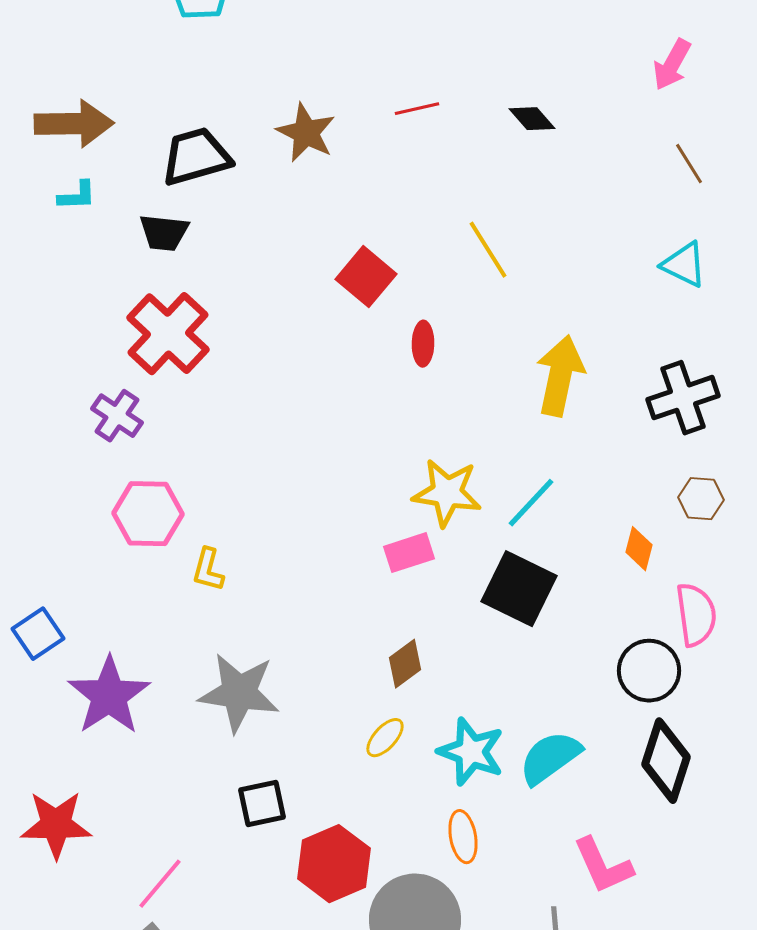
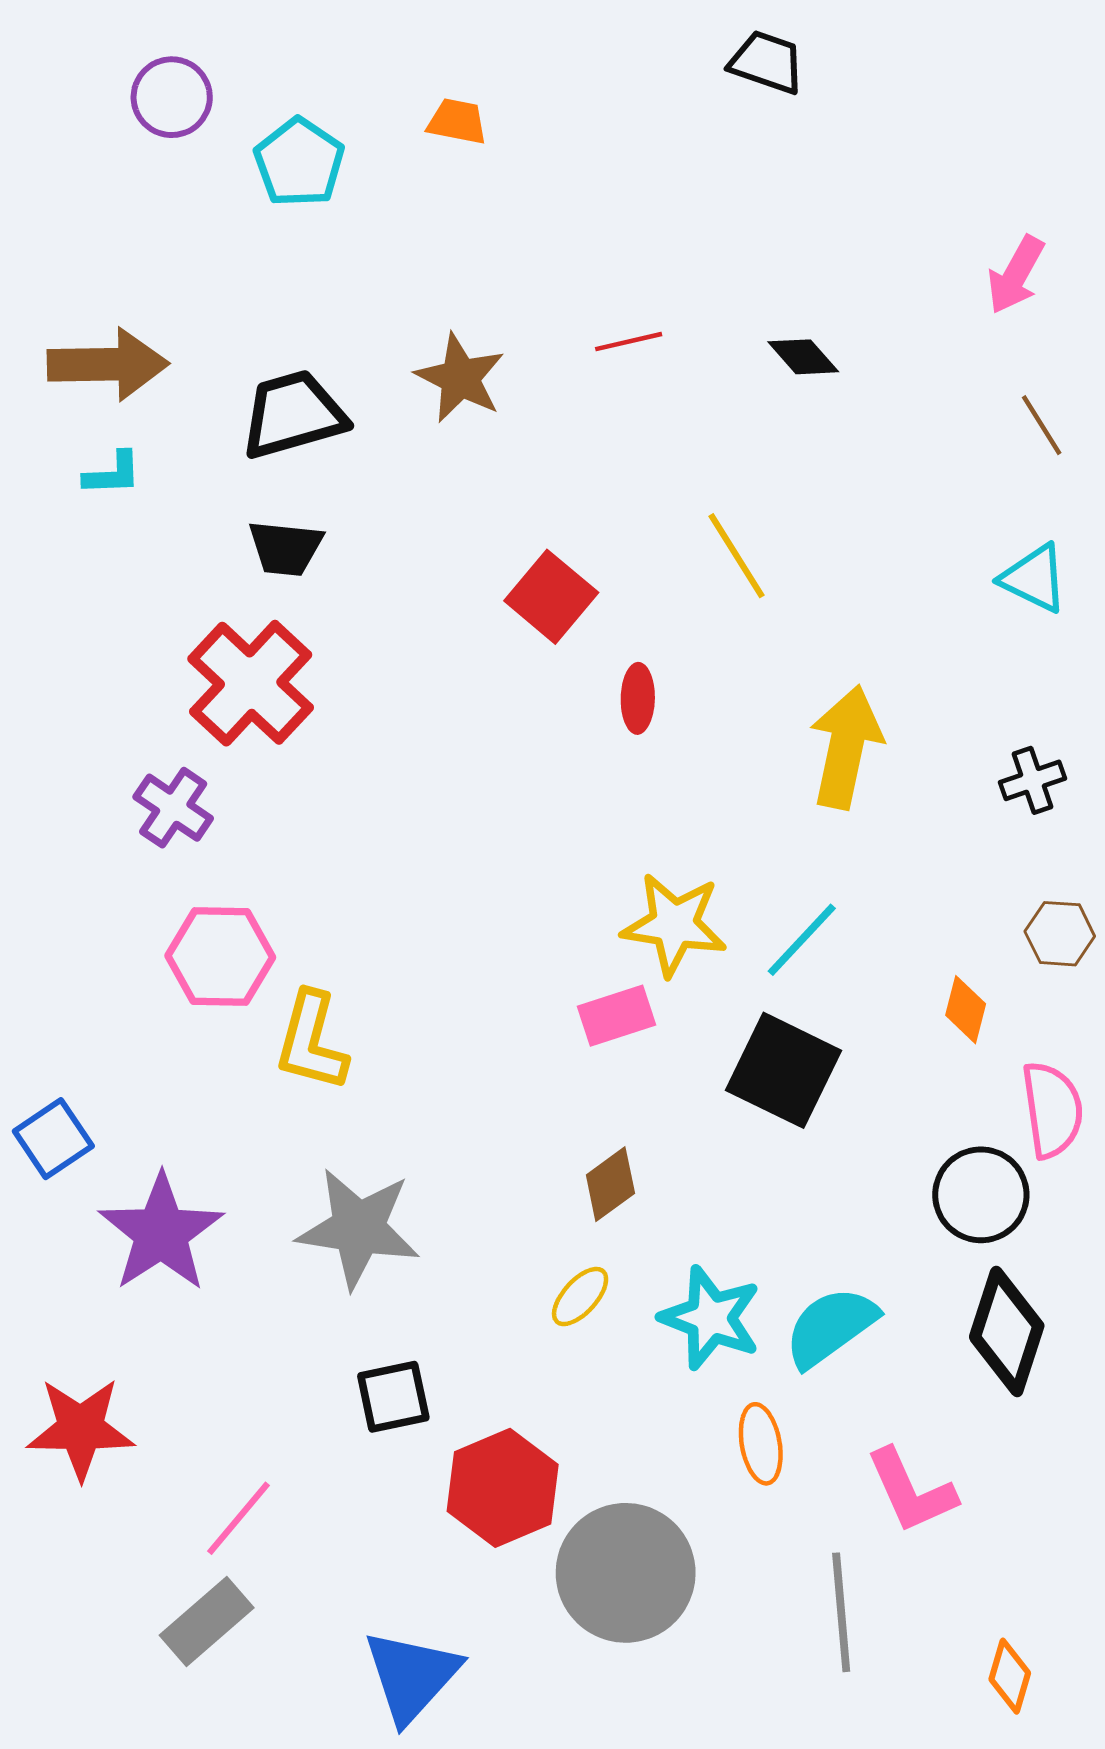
black trapezoid: (164, 233) -> (286, 548), moved
black cross: (683, 398) -> (1032, 780), size x0.6
yellow L-shape: (208, 570) -> (311, 1041), size x1.5
orange ellipse: (463, 837) -> (761, 1444), moved

